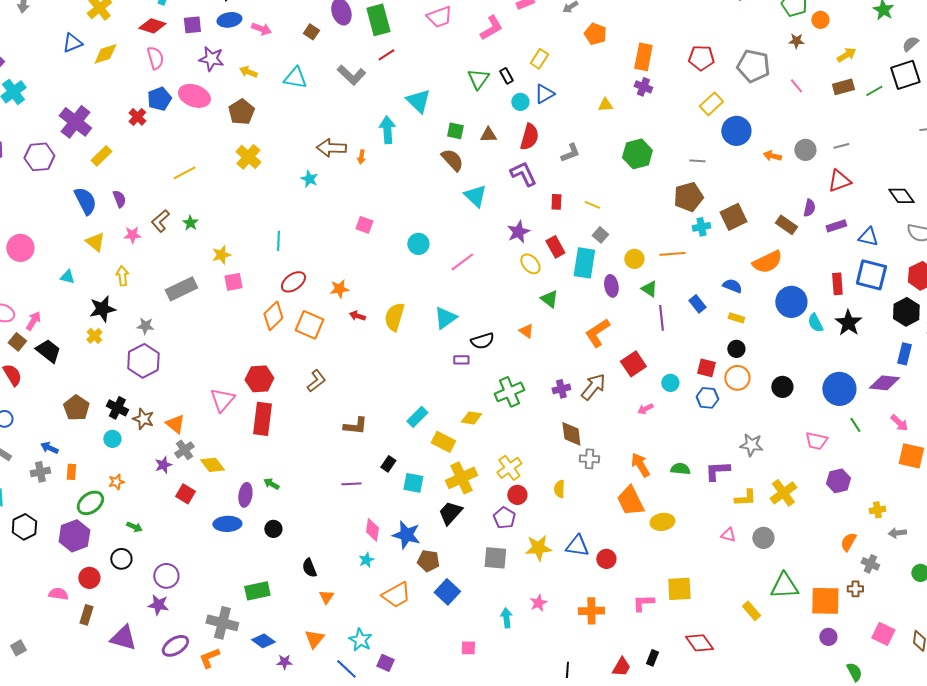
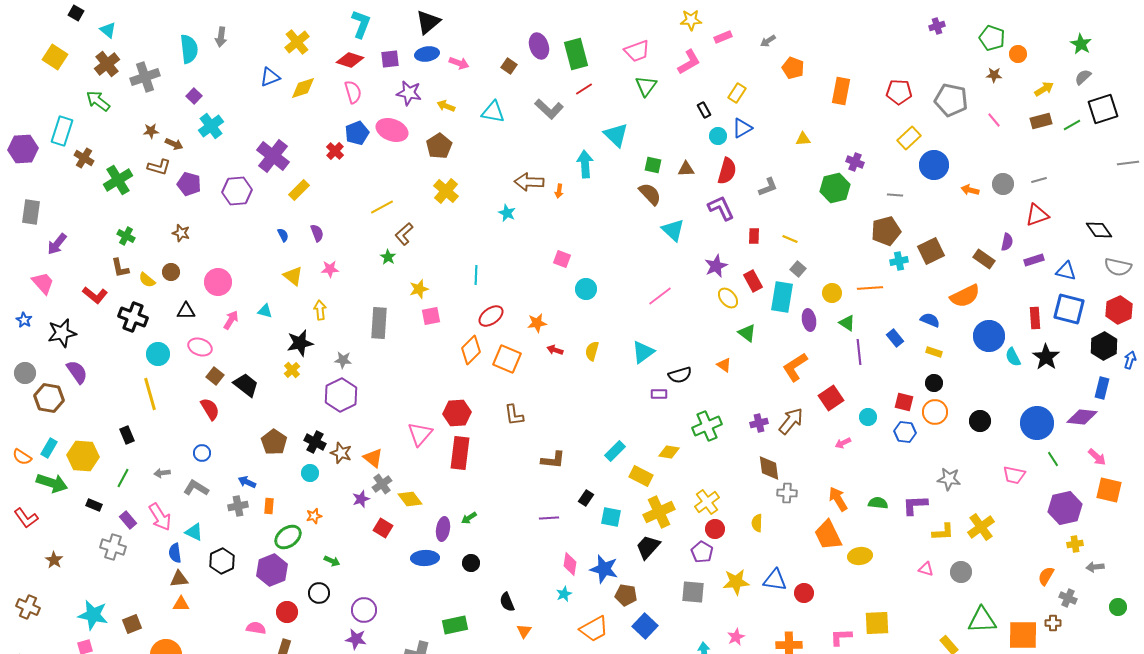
gray semicircle: (910, 44) -> (1083, 77), moved
green triangle: (478, 79) -> (646, 86), moved
purple cross: (643, 87) -> (855, 162), moved
blue semicircle: (85, 201) -> (283, 235), size x0.5
brown L-shape: (160, 221) -> (404, 234), moved
cyan circle: (418, 244) -> (586, 289), moved
gray rectangle: (181, 289) -> (379, 323), turned -60
yellow semicircle: (394, 317) -> (592, 351), size x0.7
pink arrow: (33, 321) -> (231, 320), moved
brown L-shape: (316, 381) -> (514, 415), turned 120
purple hexagon: (838, 481) -> (1065, 508), moved, size x1.4
green arrow: (271, 484) -> (469, 518), turned -63

